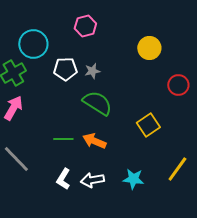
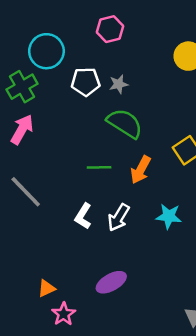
green line: (63, 139) -> (99, 167), moved
orange arrow: (94, 141) -> (141, 170), moved, turned -85
white arrow: (92, 180) -> (119, 217), turned -50

